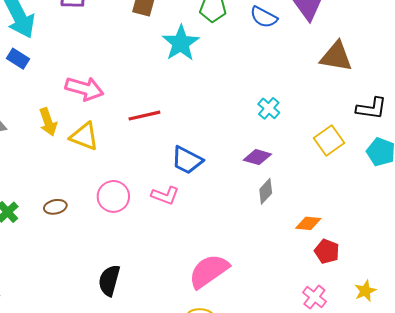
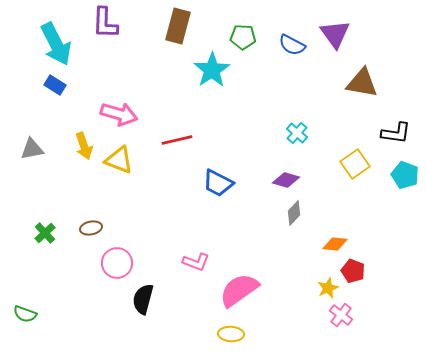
pink L-shape: (165, 195) -> (196, 262), moved
pink circle: (113, 196) -> (117, 263), moved
yellow star: (365, 291) -> (328, 288), moved

